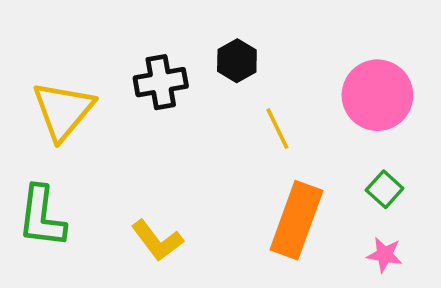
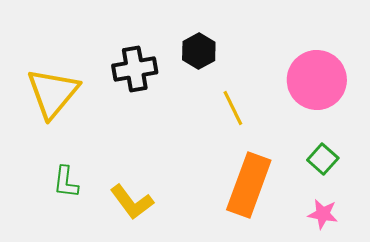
green L-shape: (42, 217) -> (66, 182), moved, size x0.6

